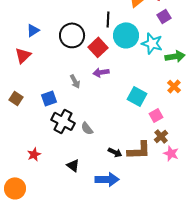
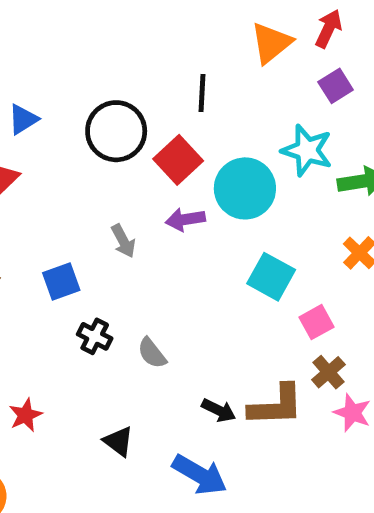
cyan circle: (126, 35) -> (245, 188), moved
black cross: (63, 121) -> (95, 336), size x0.6
blue arrow: (107, 179) -> (200, 475), turned 30

